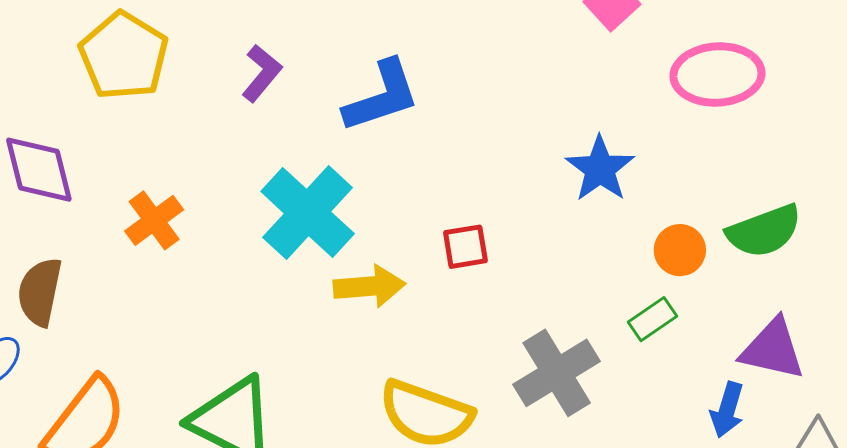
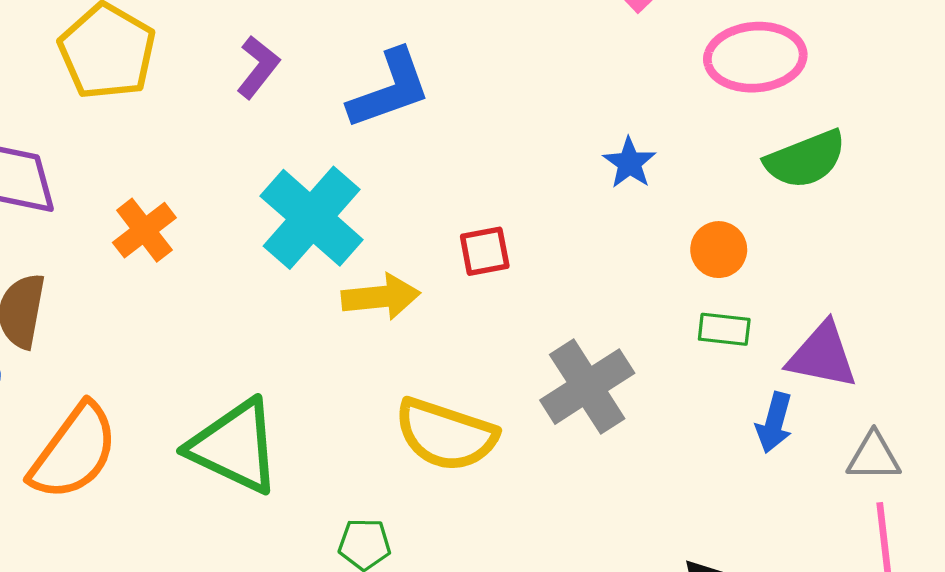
blue star: (600, 169) -> (629, 163), size x0.7
green semicircle: (764, 231) -> (806, 159), moved
green rectangle: (653, 319) -> (724, 329), moved, turned 42

